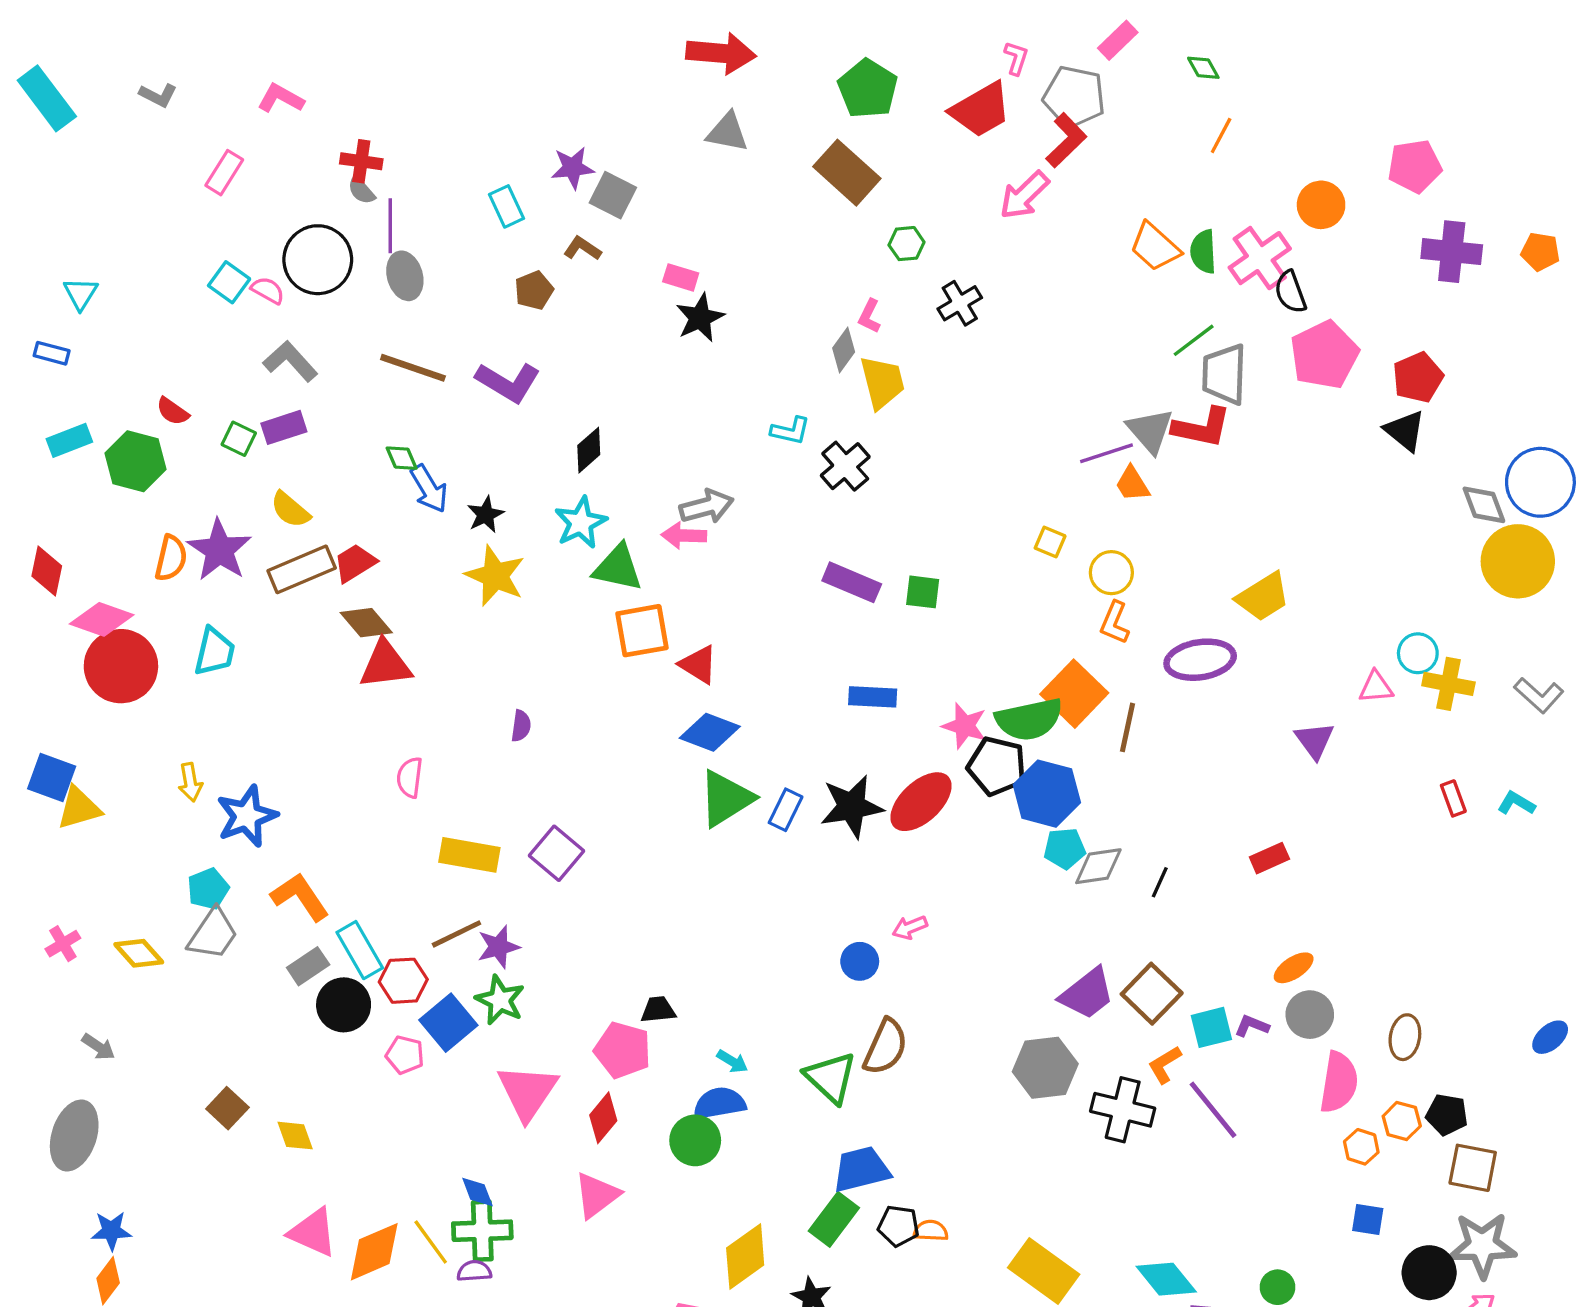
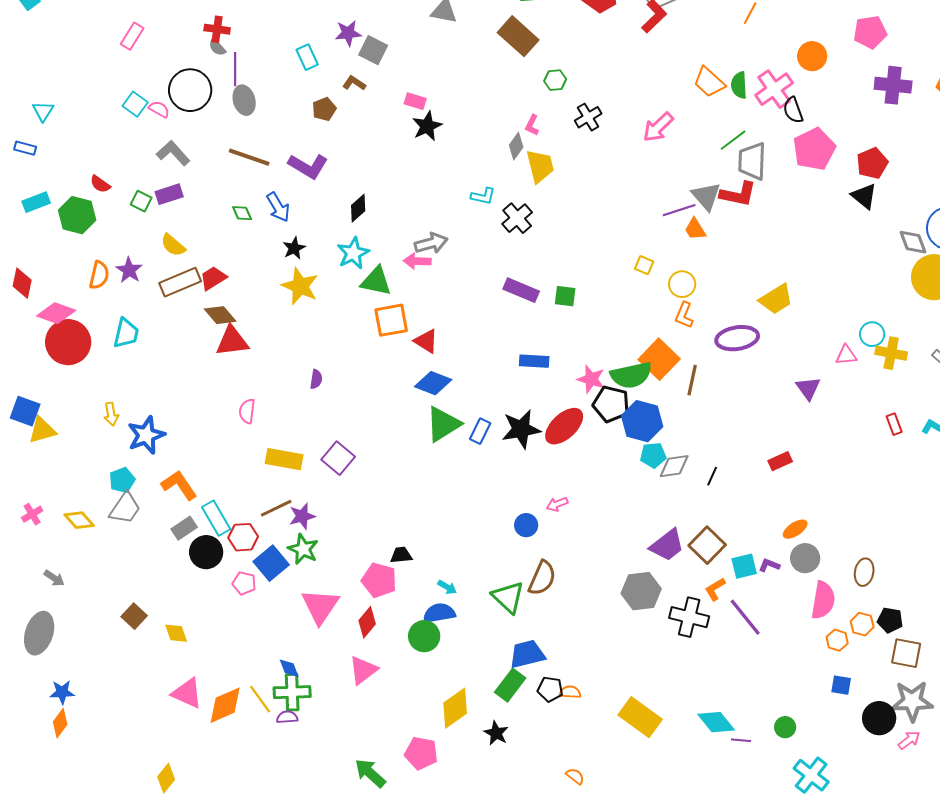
pink arrow: (1024, 195) -> (658, 127), moved
blue arrow: (429, 489) -> (278, 207), moved
purple star: (219, 550) -> (129, 270), size x0.7

